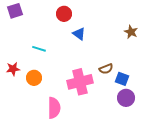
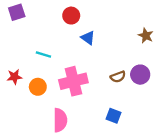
blue square: (122, 79) -> (113, 116), moved
pink cross: (80, 82) -> (73, 81), moved
purple circle: (126, 98) -> (140, 75), moved

